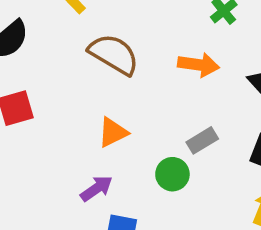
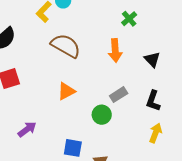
orange arrow: (198, 65) -> (115, 50), turned 80
purple arrow: (97, 188) -> (27, 129), moved

